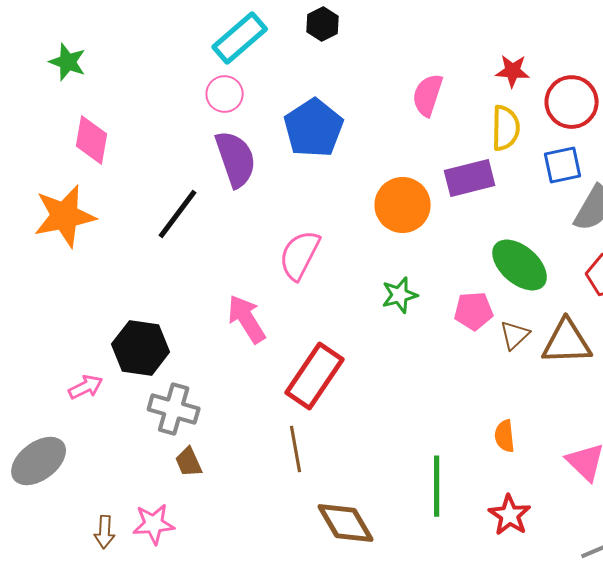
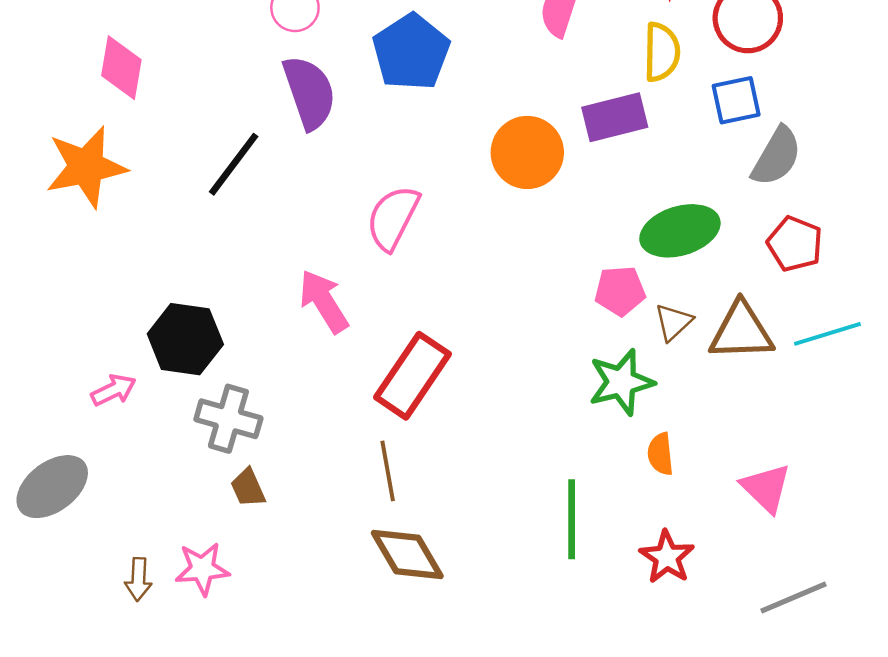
green ellipse: (520, 265) -> (680, 231), turned -58
green star: (400, 295) -> (621, 382), moved, size x1.4
brown diamond: (346, 523) -> (407, 554), moved

